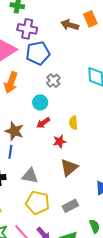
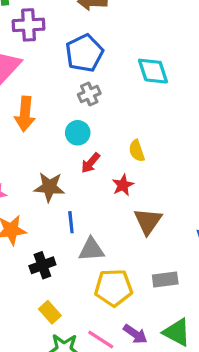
blue pentagon: (38, 53) -> (84, 53), moved
gray cross: (53, 81) -> (89, 94), turned 32
blue line: (10, 152) -> (71, 222), moved
gray rectangle: (70, 206) -> (165, 280), turned 35

